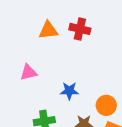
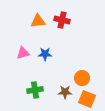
blue star: (69, 91) -> (45, 54), moved

